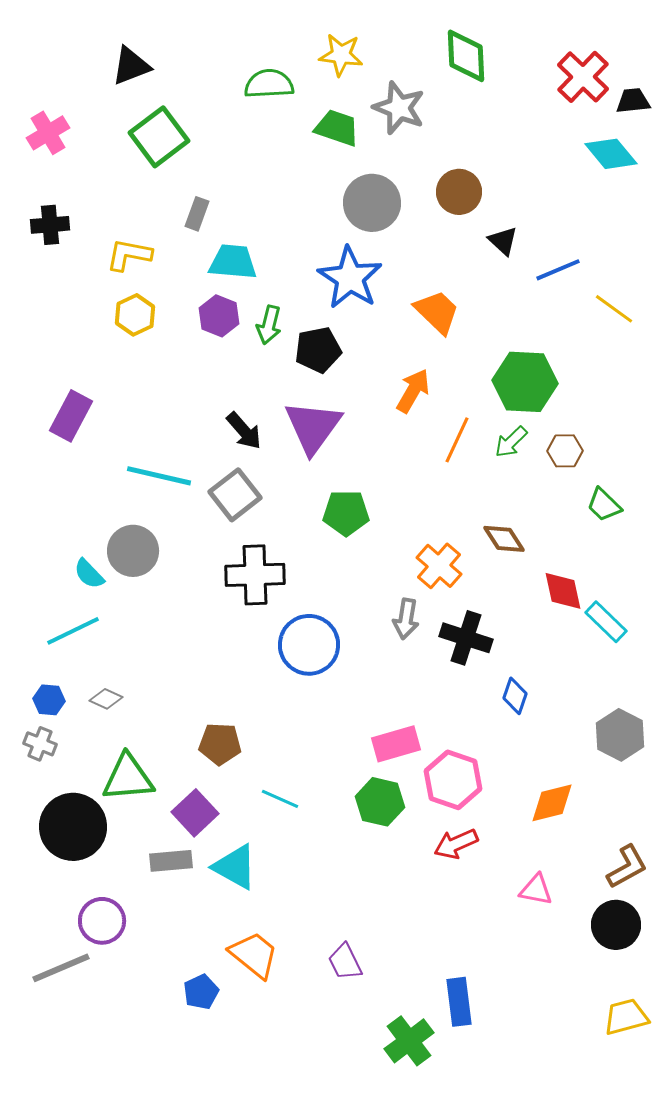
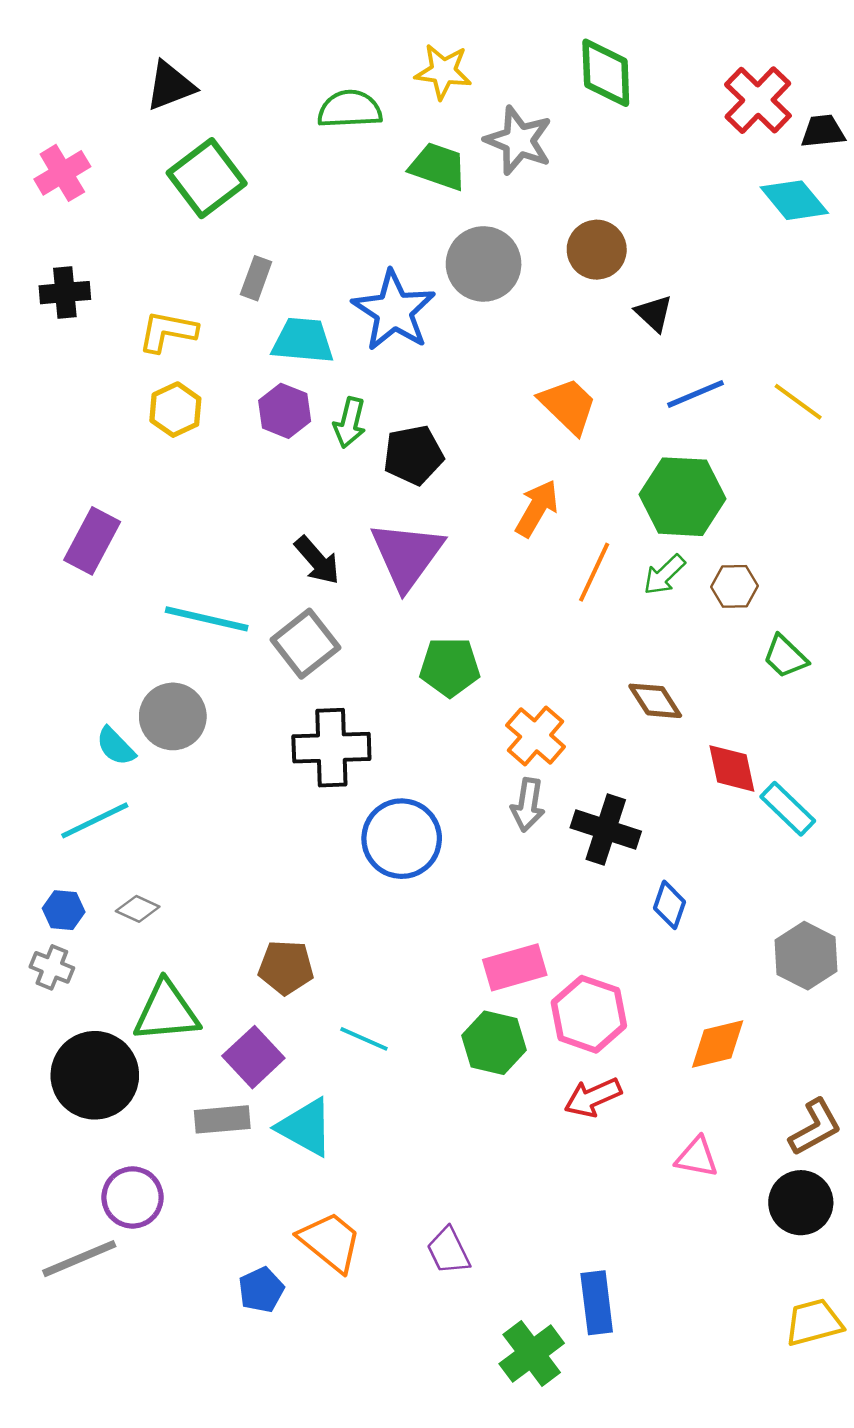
blue line: (558, 270) -> (695, 394), moved
blue star: (350, 278) -> (394, 311), moved
orange cross: (439, 566) -> (536, 736), moved

